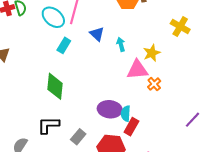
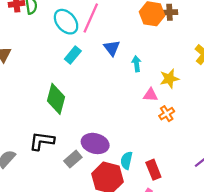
pink triangle: (137, 70) -> (151, 95), size x0.6
purple ellipse: (110, 109) -> (95, 143), moved
cyan semicircle: (126, 114) -> (126, 160), moved
red rectangle: (131, 127) -> (153, 170), moved, turned -60

